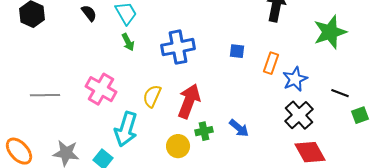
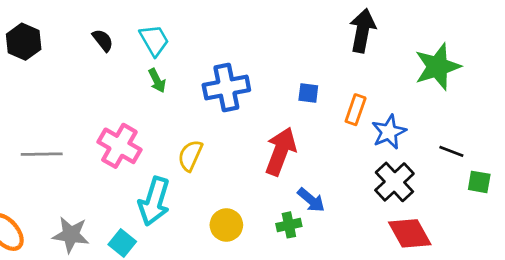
red arrow: (189, 101) -> (281, 151), moved
green square: (360, 115) -> (479, 182), turned 30
green cross: (204, 131) -> (289, 225), moved

